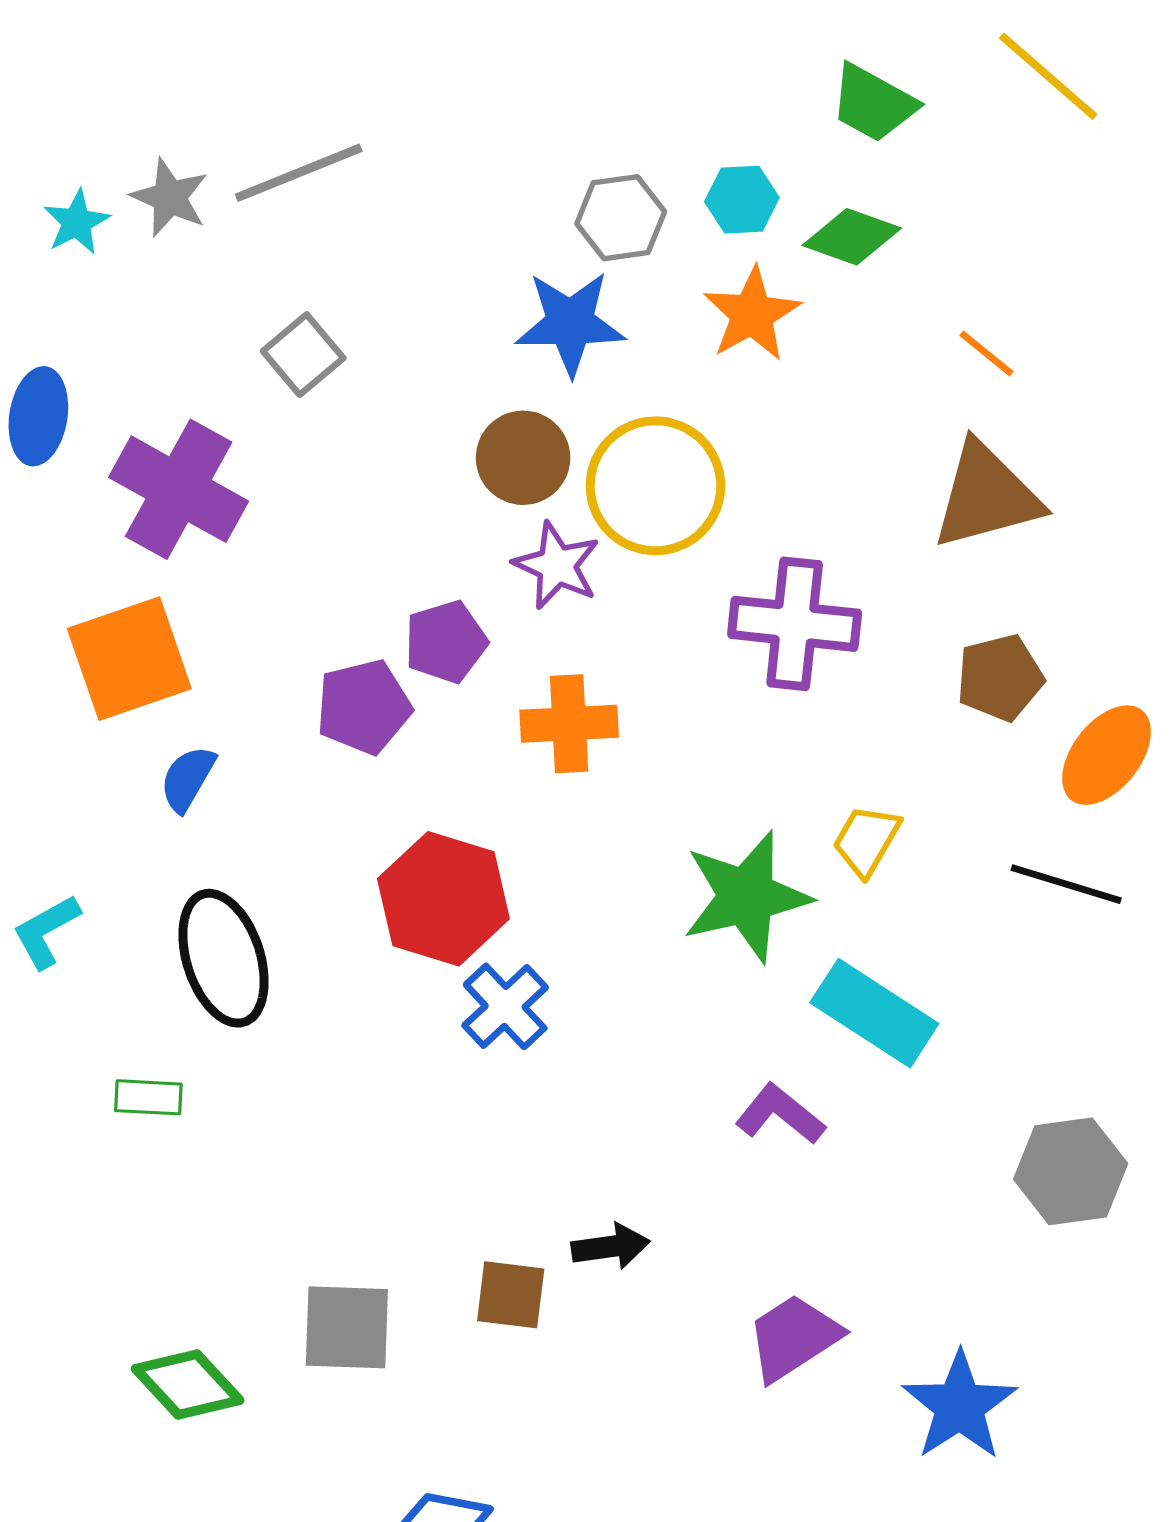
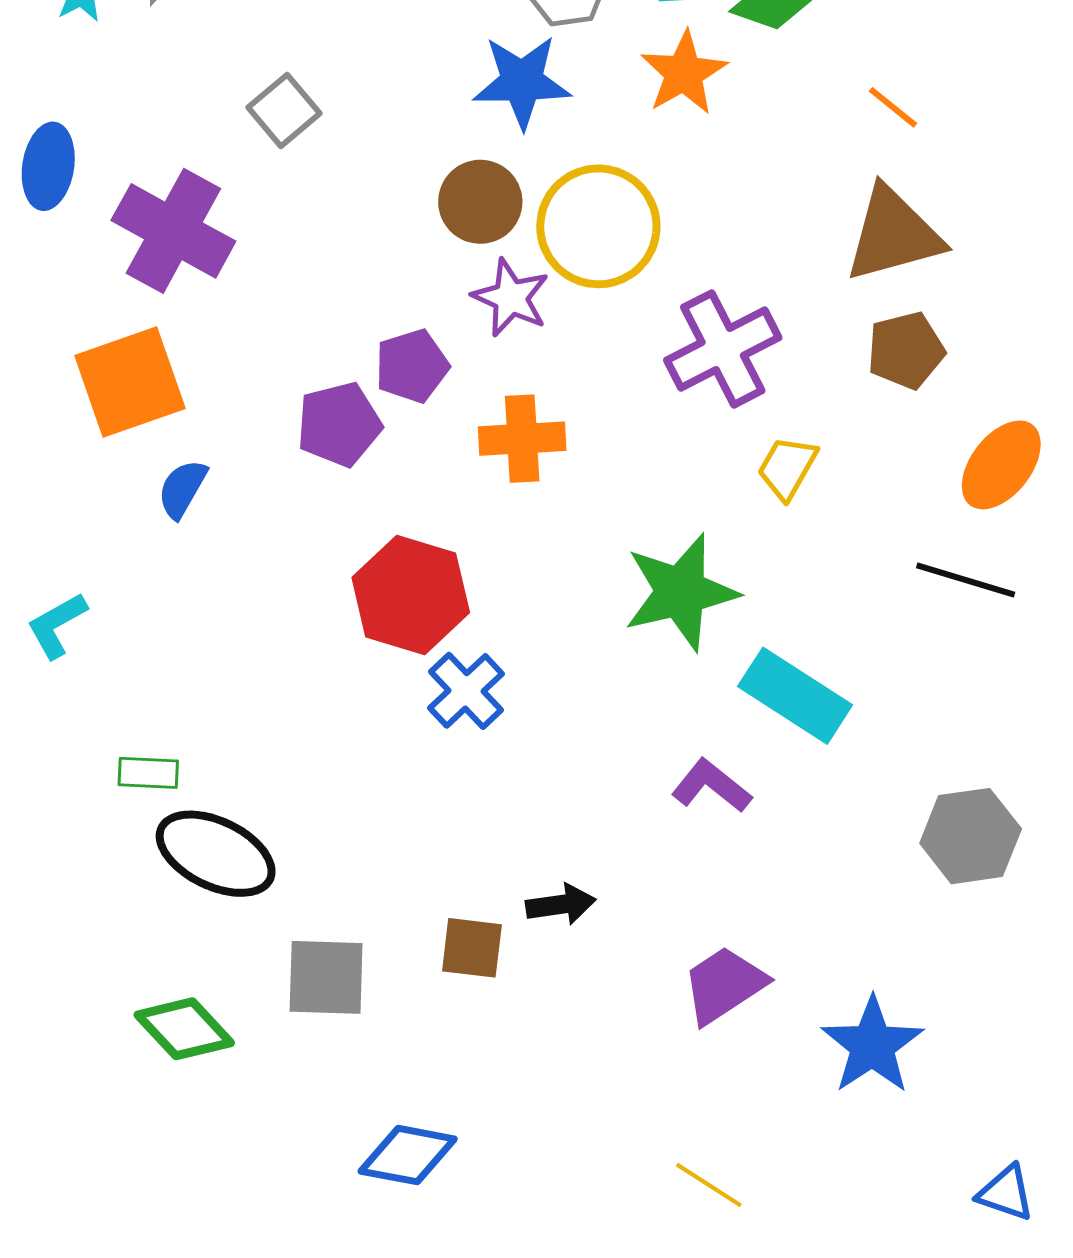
purple cross: (795, 624) -> (723, 349), turned -33
brown pentagon: (1000, 678) -> (906, 350), moved
yellow trapezoid: (866, 840) -> (787, 468), moved
black ellipse: (224, 958) -> (216, 854), moved, turned -46

